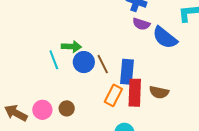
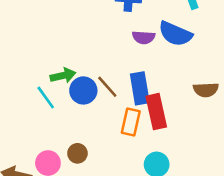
purple semicircle: (141, 24) -> (144, 37), moved
brown semicircle: (159, 92) -> (206, 90), moved

